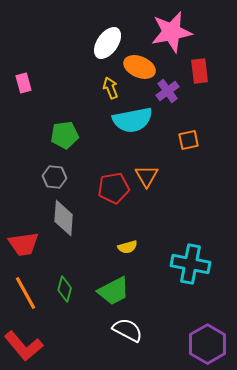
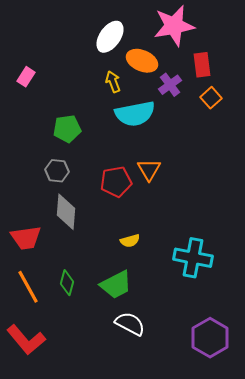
pink rectangle: (24, 83) -> (26, 77), turned 48
orange square: (189, 140) -> (211, 98), moved, turned -30

